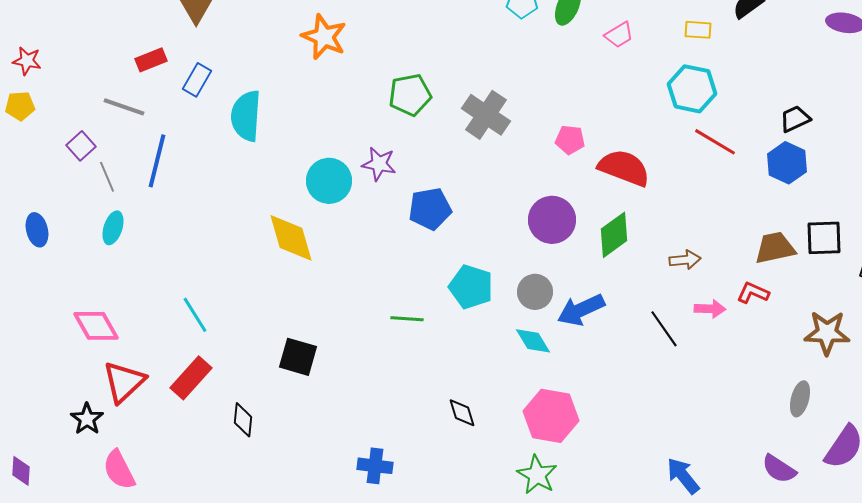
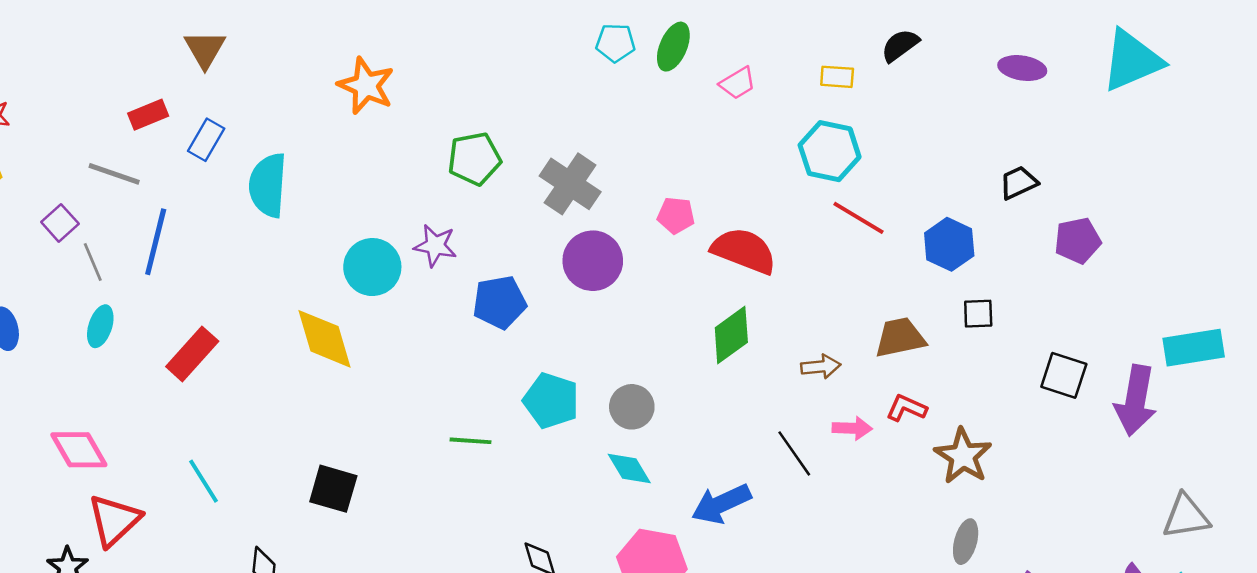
black trapezoid: (795, 119) -> (1018, 183), moved
purple circle: (552, 220) -> (593, 261), moved
black square: (824, 238) -> (978, 314), moved, size x0.7
brown trapezoid: (775, 248) -> (900, 338), moved
blue arrow: (581, 310) -> (721, 504), moved
cyan line: (195, 315) -> (204, 481), moved
brown star: (827, 333) -> (963, 456), moved, turned 30
red rectangle: (191, 378) -> (192, 354), moved

